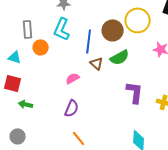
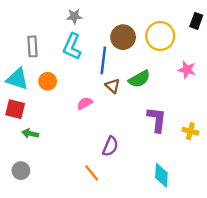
brown circle: (113, 30) -> (123, 37), moved
orange circle: (41, 47) -> (48, 81), moved
cyan triangle: (15, 57) -> (17, 79), size x1.5
purple semicircle: (72, 108) -> (110, 146), moved

